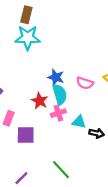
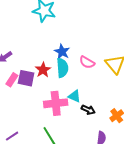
pink cross: (58, 113) -> (56, 103), moved, size x1.6
purple square: (26, 135) -> (26, 78), moved

